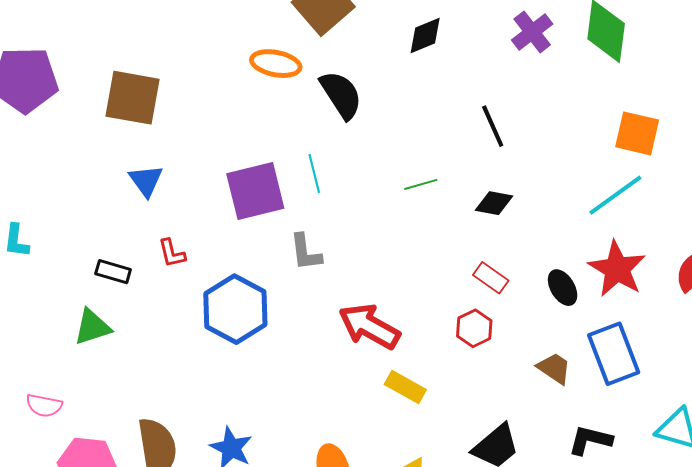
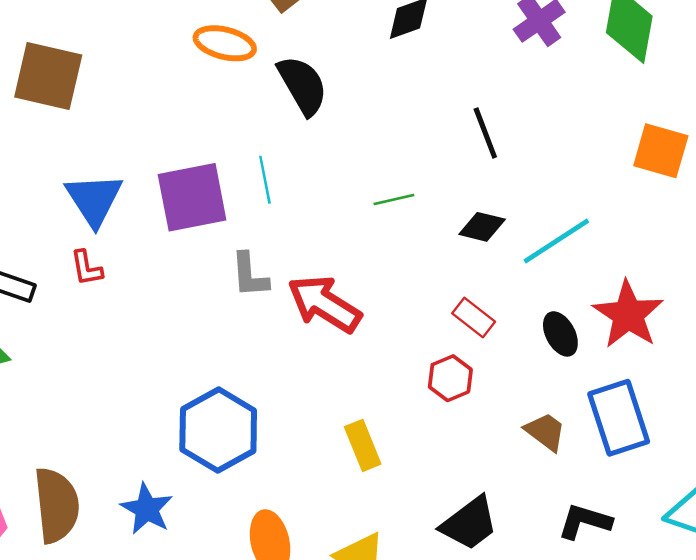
blue triangle: (146, 181) -> (94, 199), moved, size x1.4
cyan line: (615, 195) -> (556, 241), moved
blue hexagon: (235, 309) -> (218, 430), moved
red arrow: (369, 326) -> (324, 304), moved
yellow rectangle: (405, 387) -> (363, 445), turned 36

